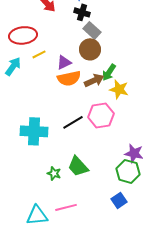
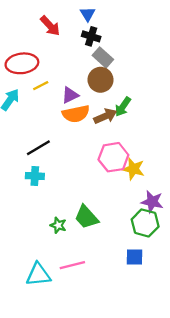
yellow star: (119, 89) -> (133, 169), moved
black line: (73, 122) -> (38, 148), moved
cyan cross: (34, 131) -> (35, 176), size x0.6
blue square: (119, 200) -> (135, 257), turned 35

